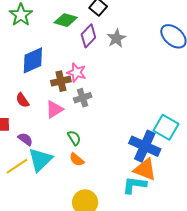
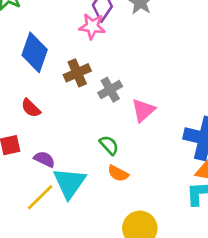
blue diamond: (33, 60) -> (35, 52), turned -36
pink star: (77, 72) -> (92, 26), moved
pink triangle: (54, 109) -> (143, 110), moved

